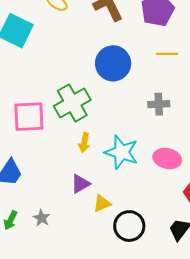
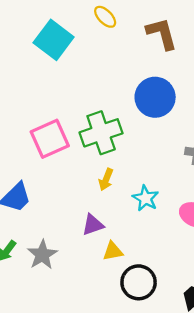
pink square: (29, 117) -> (50, 139), turned -32
cyan star: (121, 152) -> (146, 198), size x0.7
gray star: (42, 218) -> (42, 255), size x1.5

